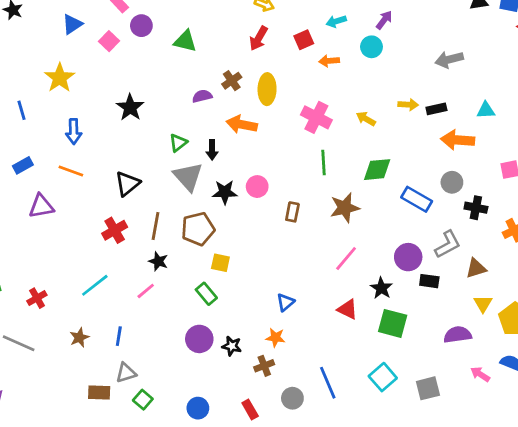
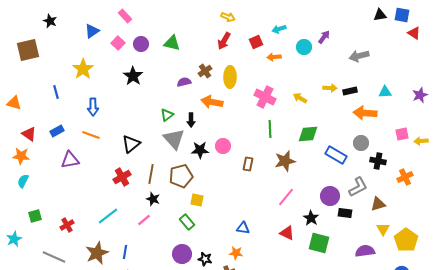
purple arrow: (384, 20) -> (324, 37), moved
purple circle: (141, 26) -> (141, 44), moved
black star: (130, 107) -> (133, 76), moved
blue triangle: (285, 302) -> (243, 228), turned 48
brown star: (79, 338) -> (97, 253), size x1.6

